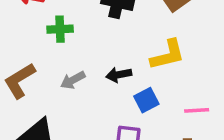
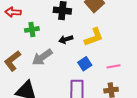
black arrow: (119, 75) -> (66, 39), moved
gray arrow: (73, 80) -> (42, 57), size x1.5

